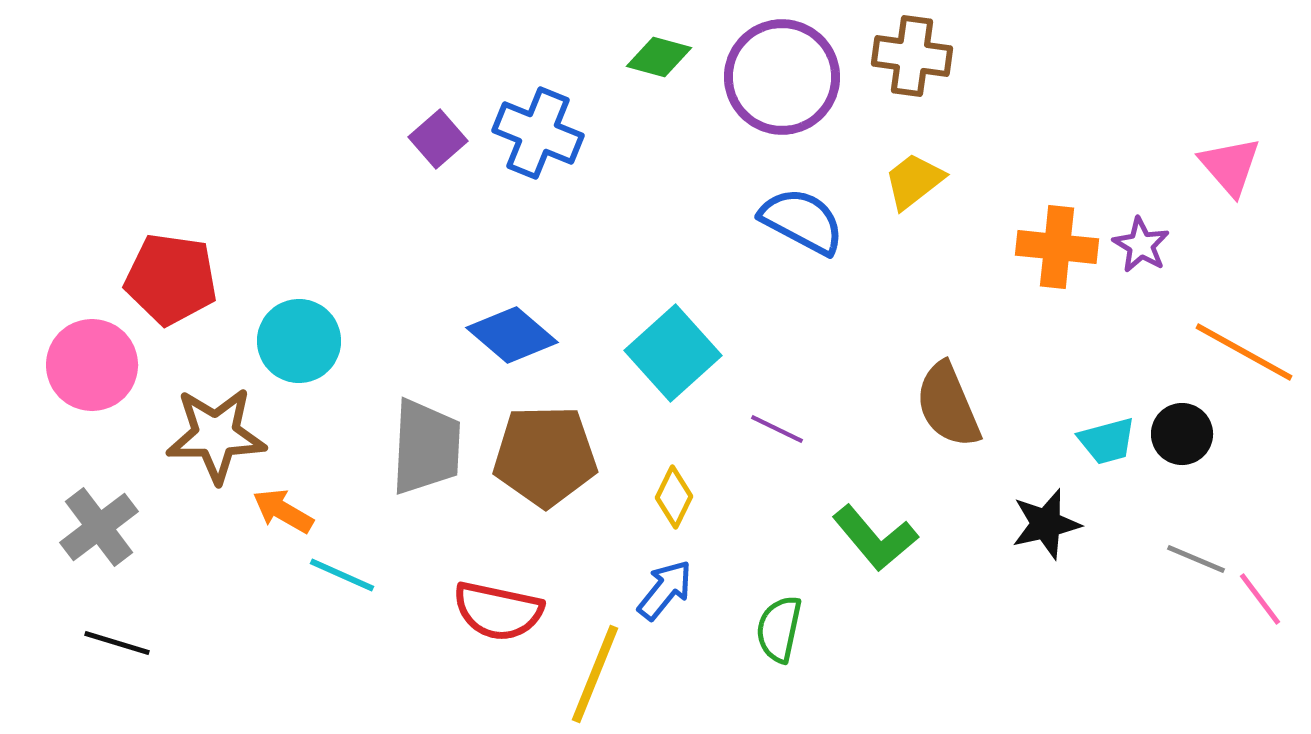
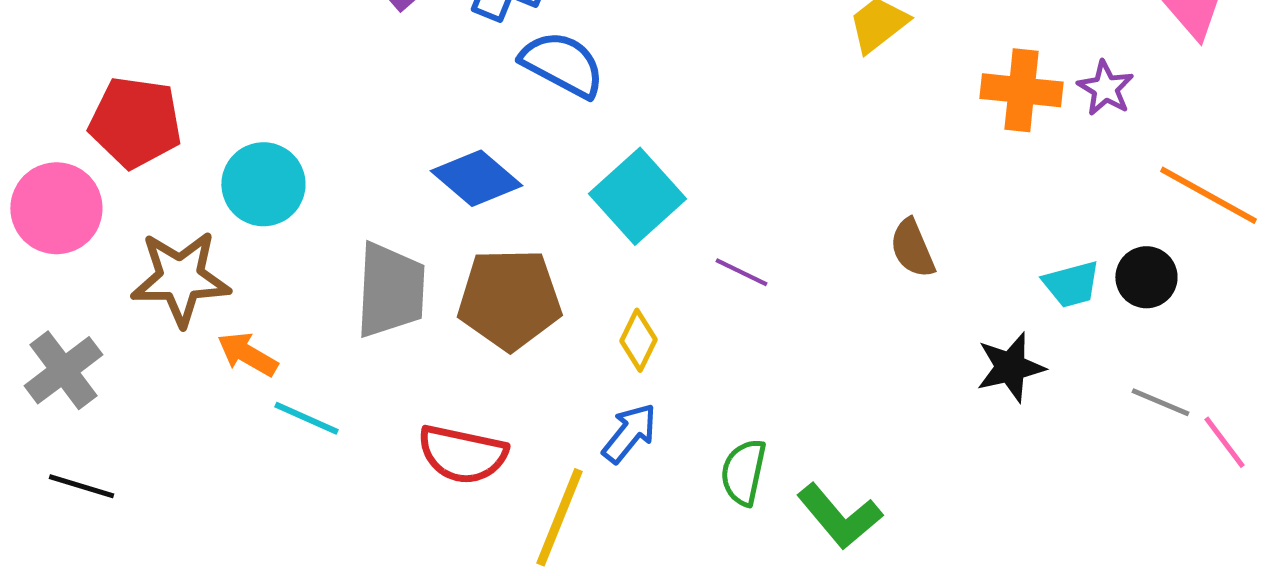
blue semicircle: (802, 221) -> (562, 64), moved
brown semicircle: (948, 405) -> (912, 248), size x0.7
green L-shape: (875, 538) -> (839, 516), moved

